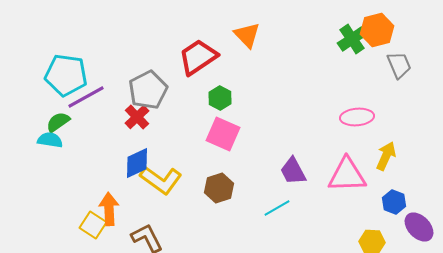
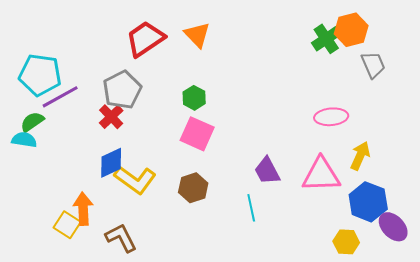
orange triangle: (247, 35) -> (197, 35), moved
red trapezoid: (198, 57) -> (145, 39), moved
blue hexagon: (394, 202) -> (368, 202), size x1.6
cyan line: (277, 208) -> (251, 208), turned -72

